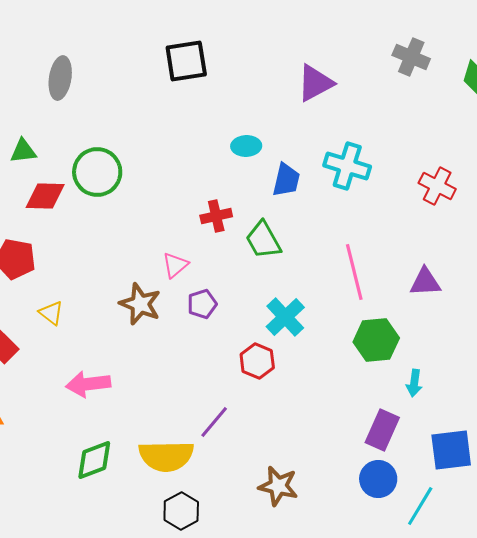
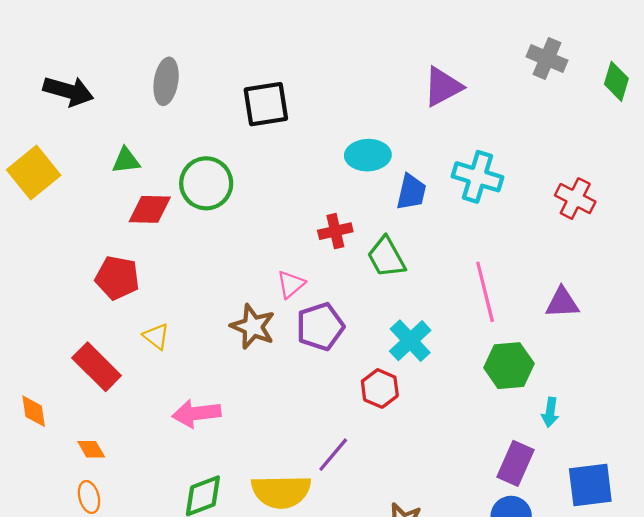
black square: (186, 61) -> (266, 104), moved
cyan ellipse: (246, 146) -> (368, 155), size x1.4
purple pentagon: (202, 304) -> (320, 327), size x1.5

